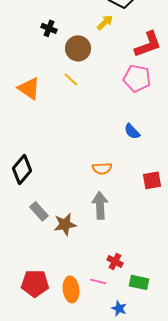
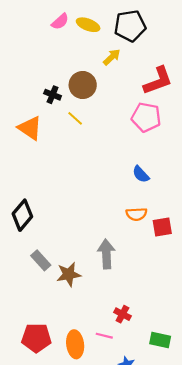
black cross: (49, 28) -> (53, 95), moved
orange semicircle: (102, 168) -> (136, 214), moved
green rectangle: (139, 282) -> (160, 340), moved

